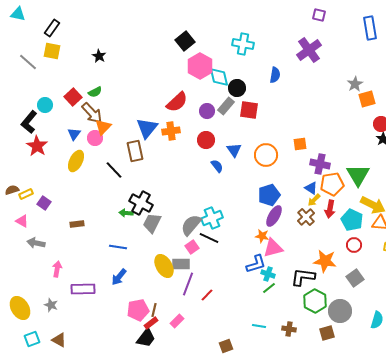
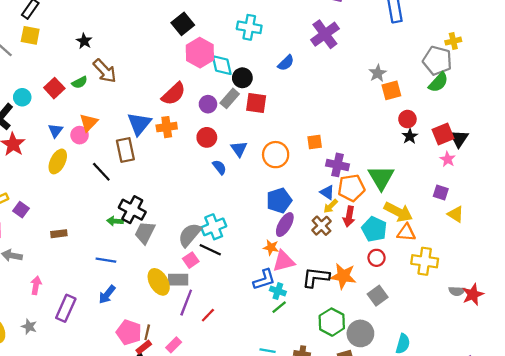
blue semicircle: (275, 75) -> (286, 63), turned 35
brown arrow: (92, 113) -> (105, 71), moved
black L-shape: (303, 277) -> (316, 277), moved
purple rectangle: (83, 289) -> (66, 308), turned -65
pink pentagon: (138, 310) -> (129, 332), turned 30

